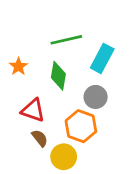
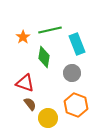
cyan rectangle: (102, 58) -> (77, 44), turned -50
orange star: (18, 66) -> (23, 37), moved
orange hexagon: (81, 126) -> (76, 105), moved

